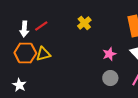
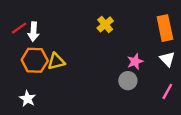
red line: (41, 26) -> (19, 28), moved
gray circle: (110, 78) -> (128, 81), moved

